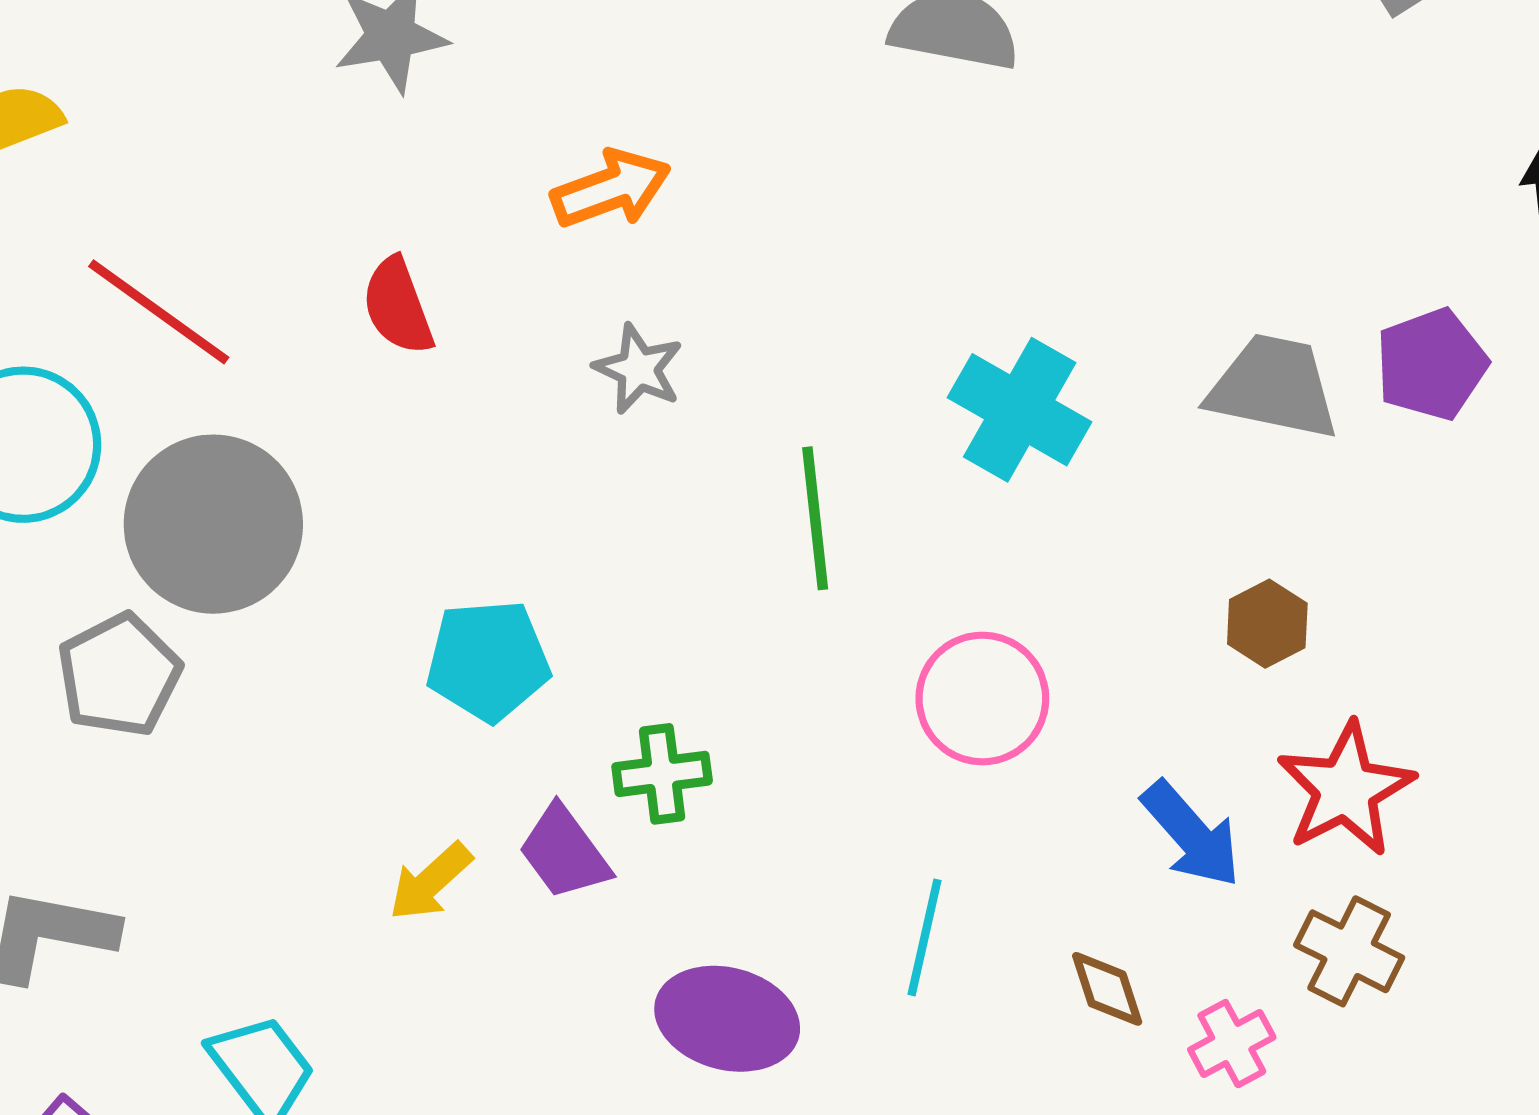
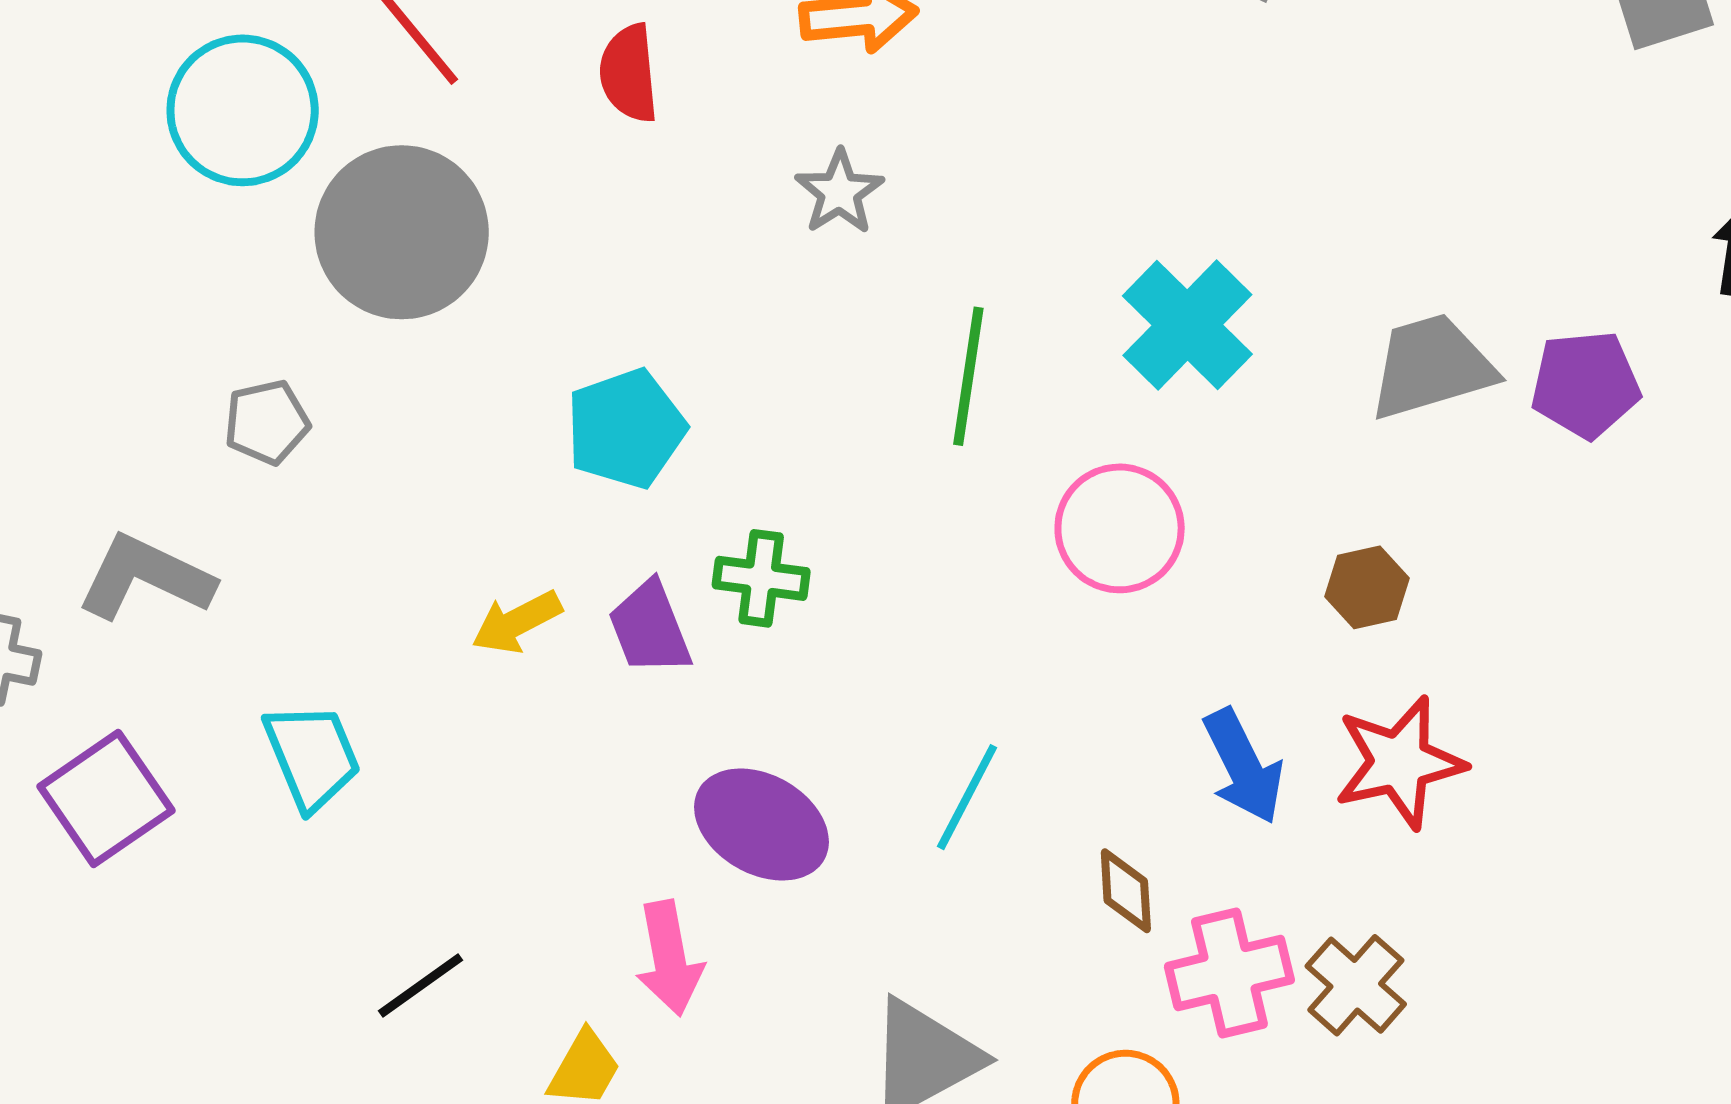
gray trapezoid: (1273, 387) -> (1431, 367), turned -43
cyan pentagon: (488, 661) -> (626, 429), turned -30
gray pentagon: (119, 675) -> (267, 422), moved, size x0.7
pink circle: (982, 698) -> (1120, 528), moved
brown cross: (1349, 951) -> (1356, 985), moved
pink cross: (1232, 1044) -> (1229, 973), size x1.5

